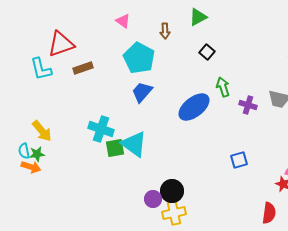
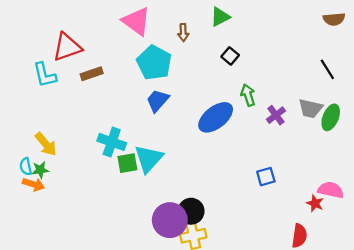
pink triangle: (123, 21) -> (136, 21), size x1.8
purple cross: (248, 105) -> (276, 115), turned 36
cyan triangle: (134, 144) -> (149, 159), turned 36
purple circle: (153, 199) -> (170, 220), size x1.8

